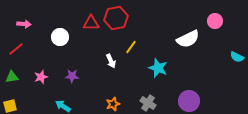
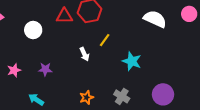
white semicircle: (188, 39) -> (155, 19), moved, turned -130

